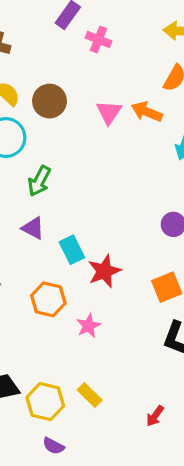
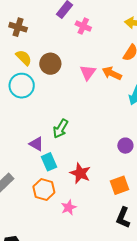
green arrow: (39, 181) -> (61, 129), moved
cyan rectangle: (72, 250) -> (49, 162), moved
red star: (104, 271) -> (80, 173), turned -30

